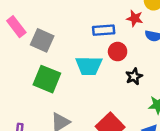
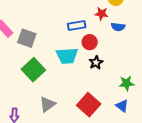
black star: (134, 76) -> (96, 63), moved
green square: (47, 79) -> (33, 70), turned 30

